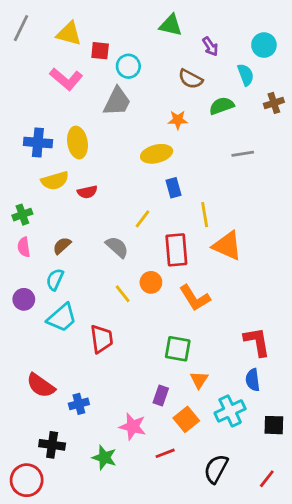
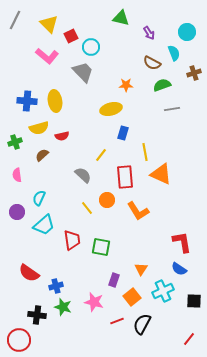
yellow triangle: (69, 34) -> (49, 24), turned 30
red square: (100, 51) -> (71, 36), turned -32
brown semicircle: (191, 79) -> (152, 63), moved
gray trapezoid: (117, 102) -> (83, 72), turned -70
green semicircle: (222, 106) -> (162, 85), moved
blue rectangle: (174, 188) -> (123, 133), turned 32
green cross: (22, 215) -> (15, 142), moved
brown semicircle: (62, 246) -> (42, 155), moved
green square: (178, 349) -> (101, 247), moved
blue semicircle: (253, 380) -> (179, 269), turned -49
green star: (104, 458) -> (63, 307), moved
black semicircle: (216, 469) -> (142, 324), moved

